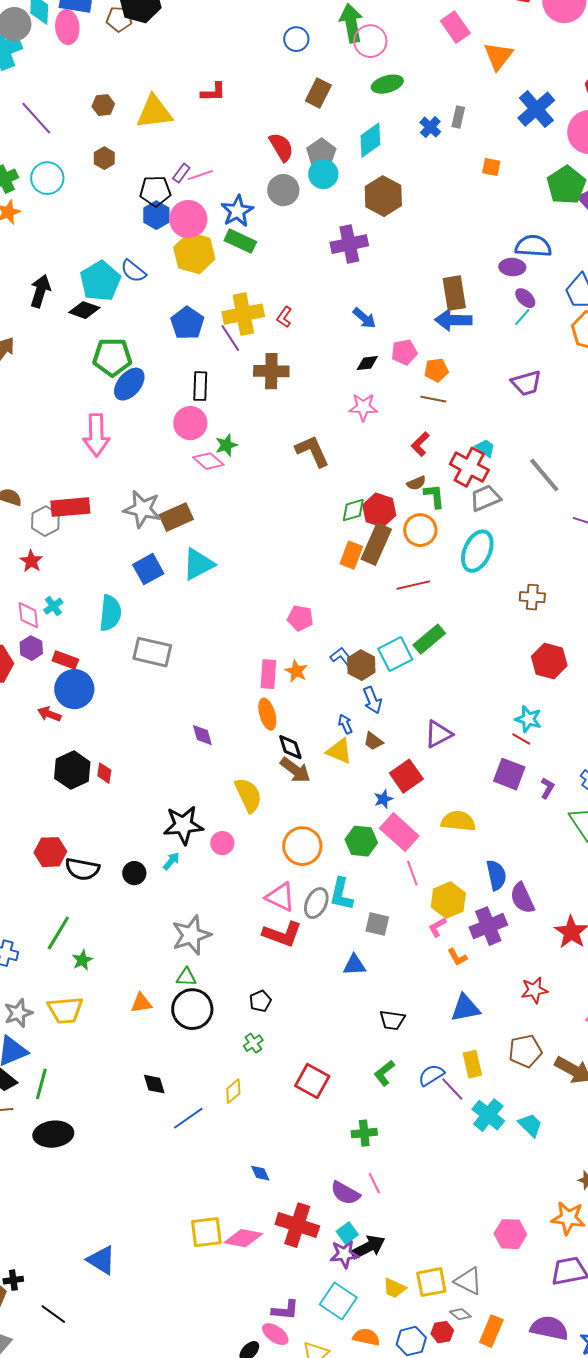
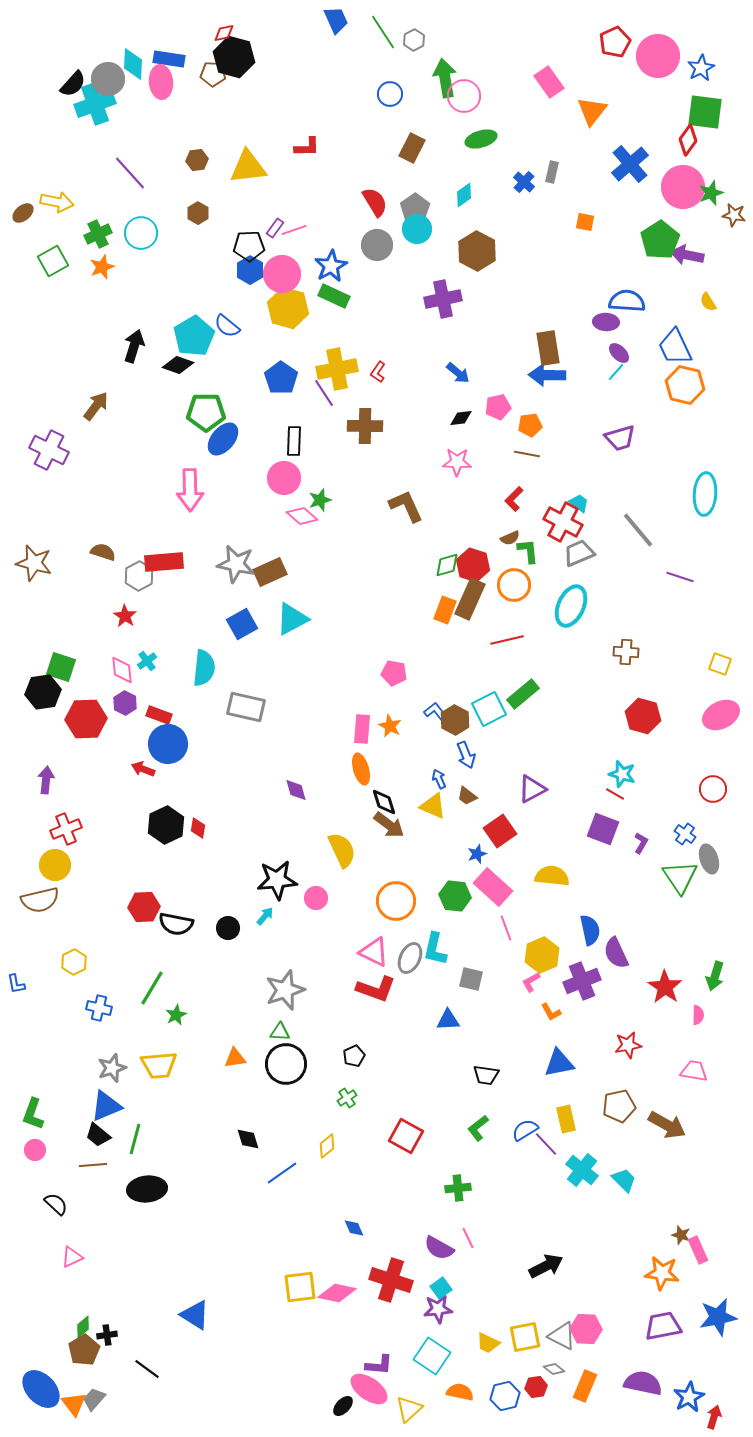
cyan diamond: (370, 140) -> (464, 195), size x0.7
pink hexagon: (510, 1234) -> (586, 1329), moved
black arrow: (368, 1247) -> (546, 1266), moved
pink ellipse: (275, 1334) -> (369, 1389), size x1.4

